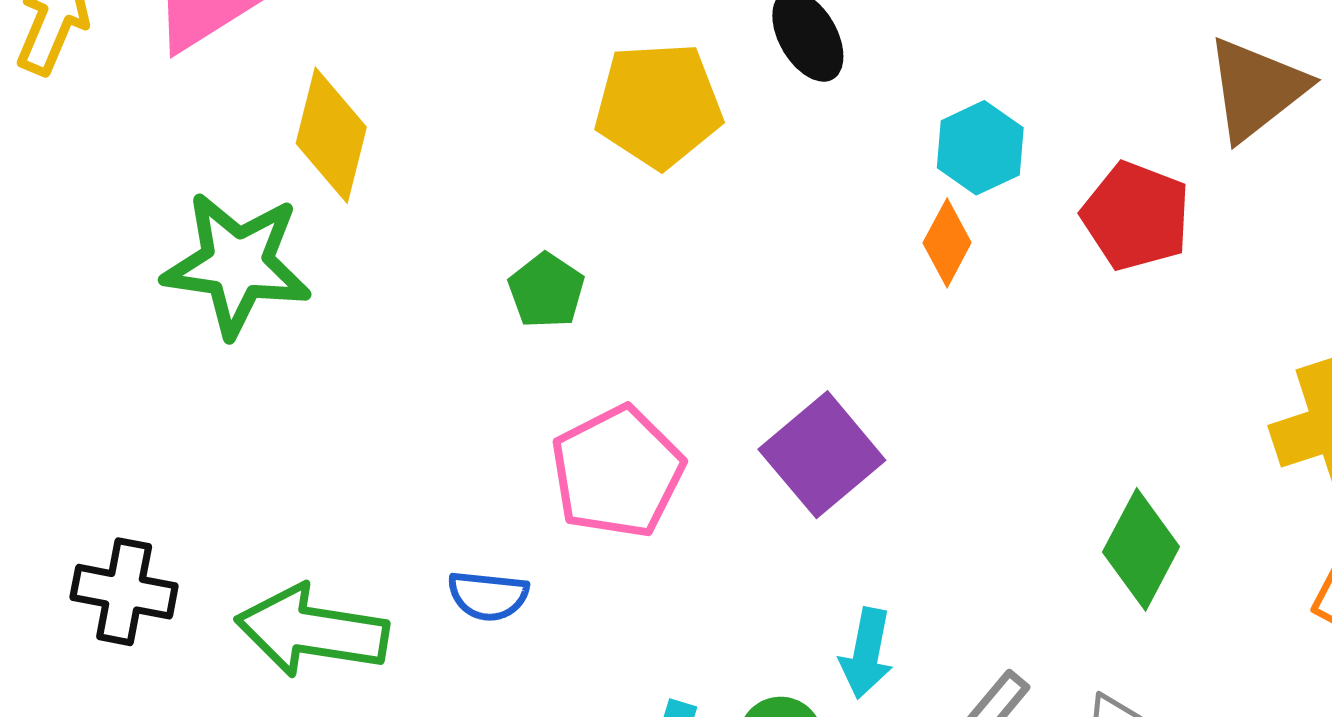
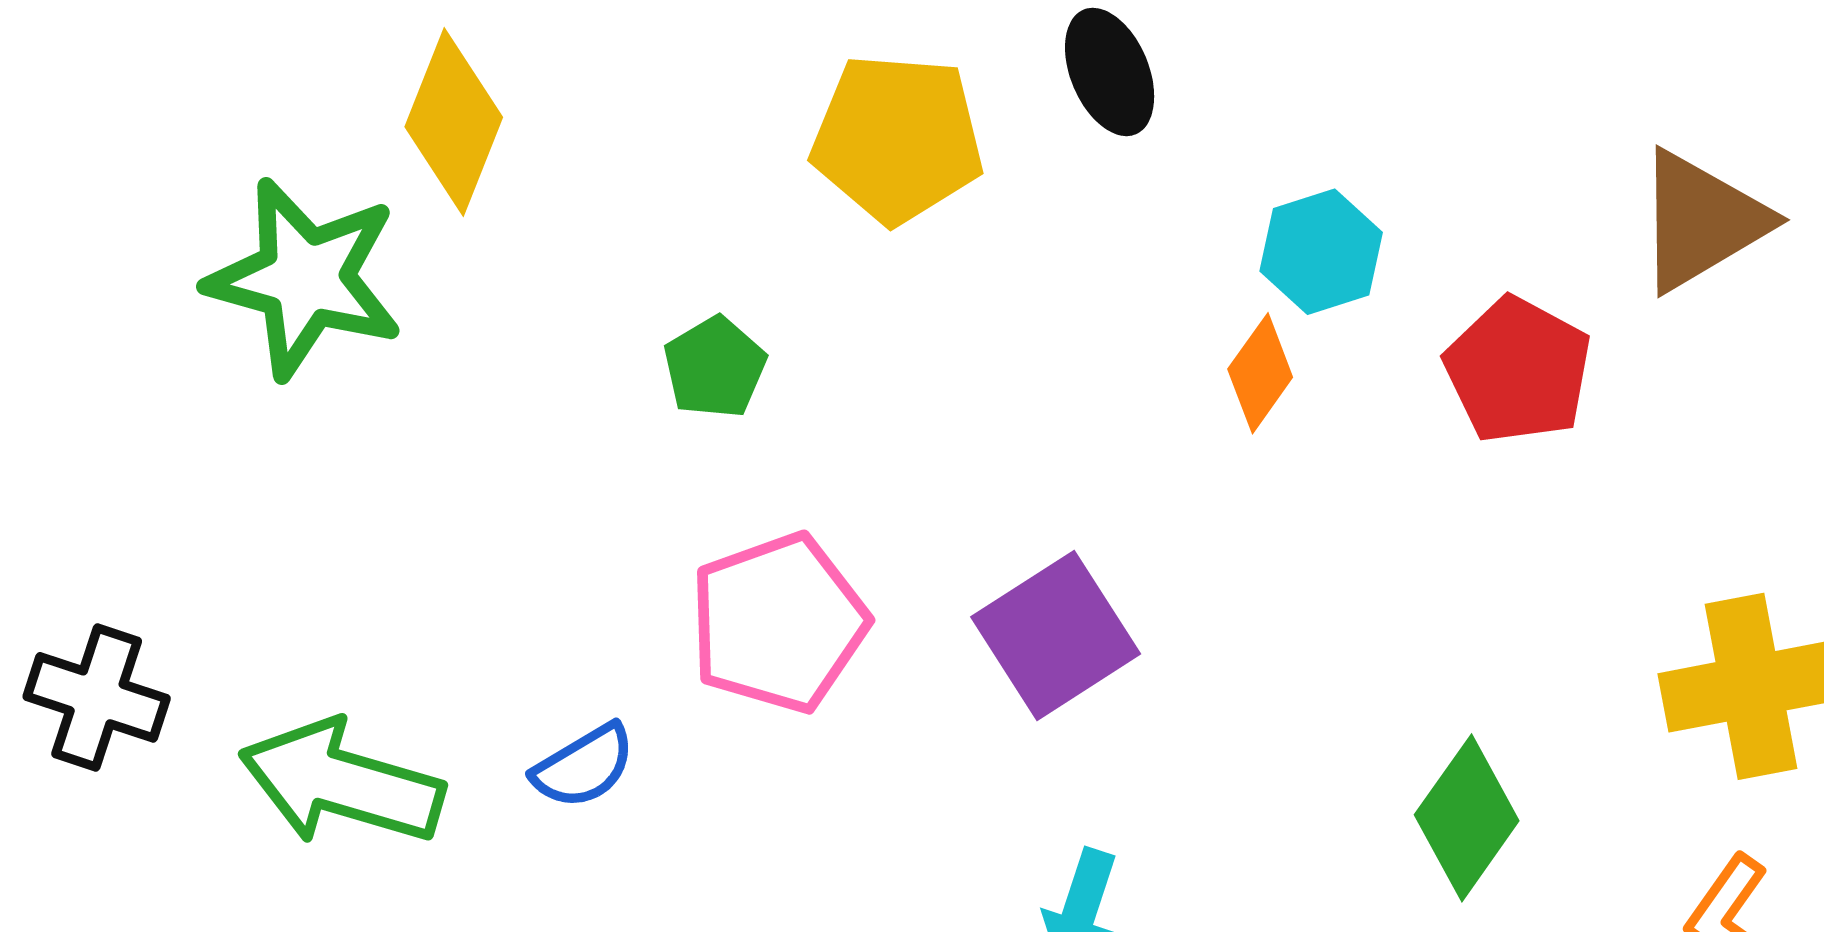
blue semicircle: (488, 596) -> (584, 766), turned -44

